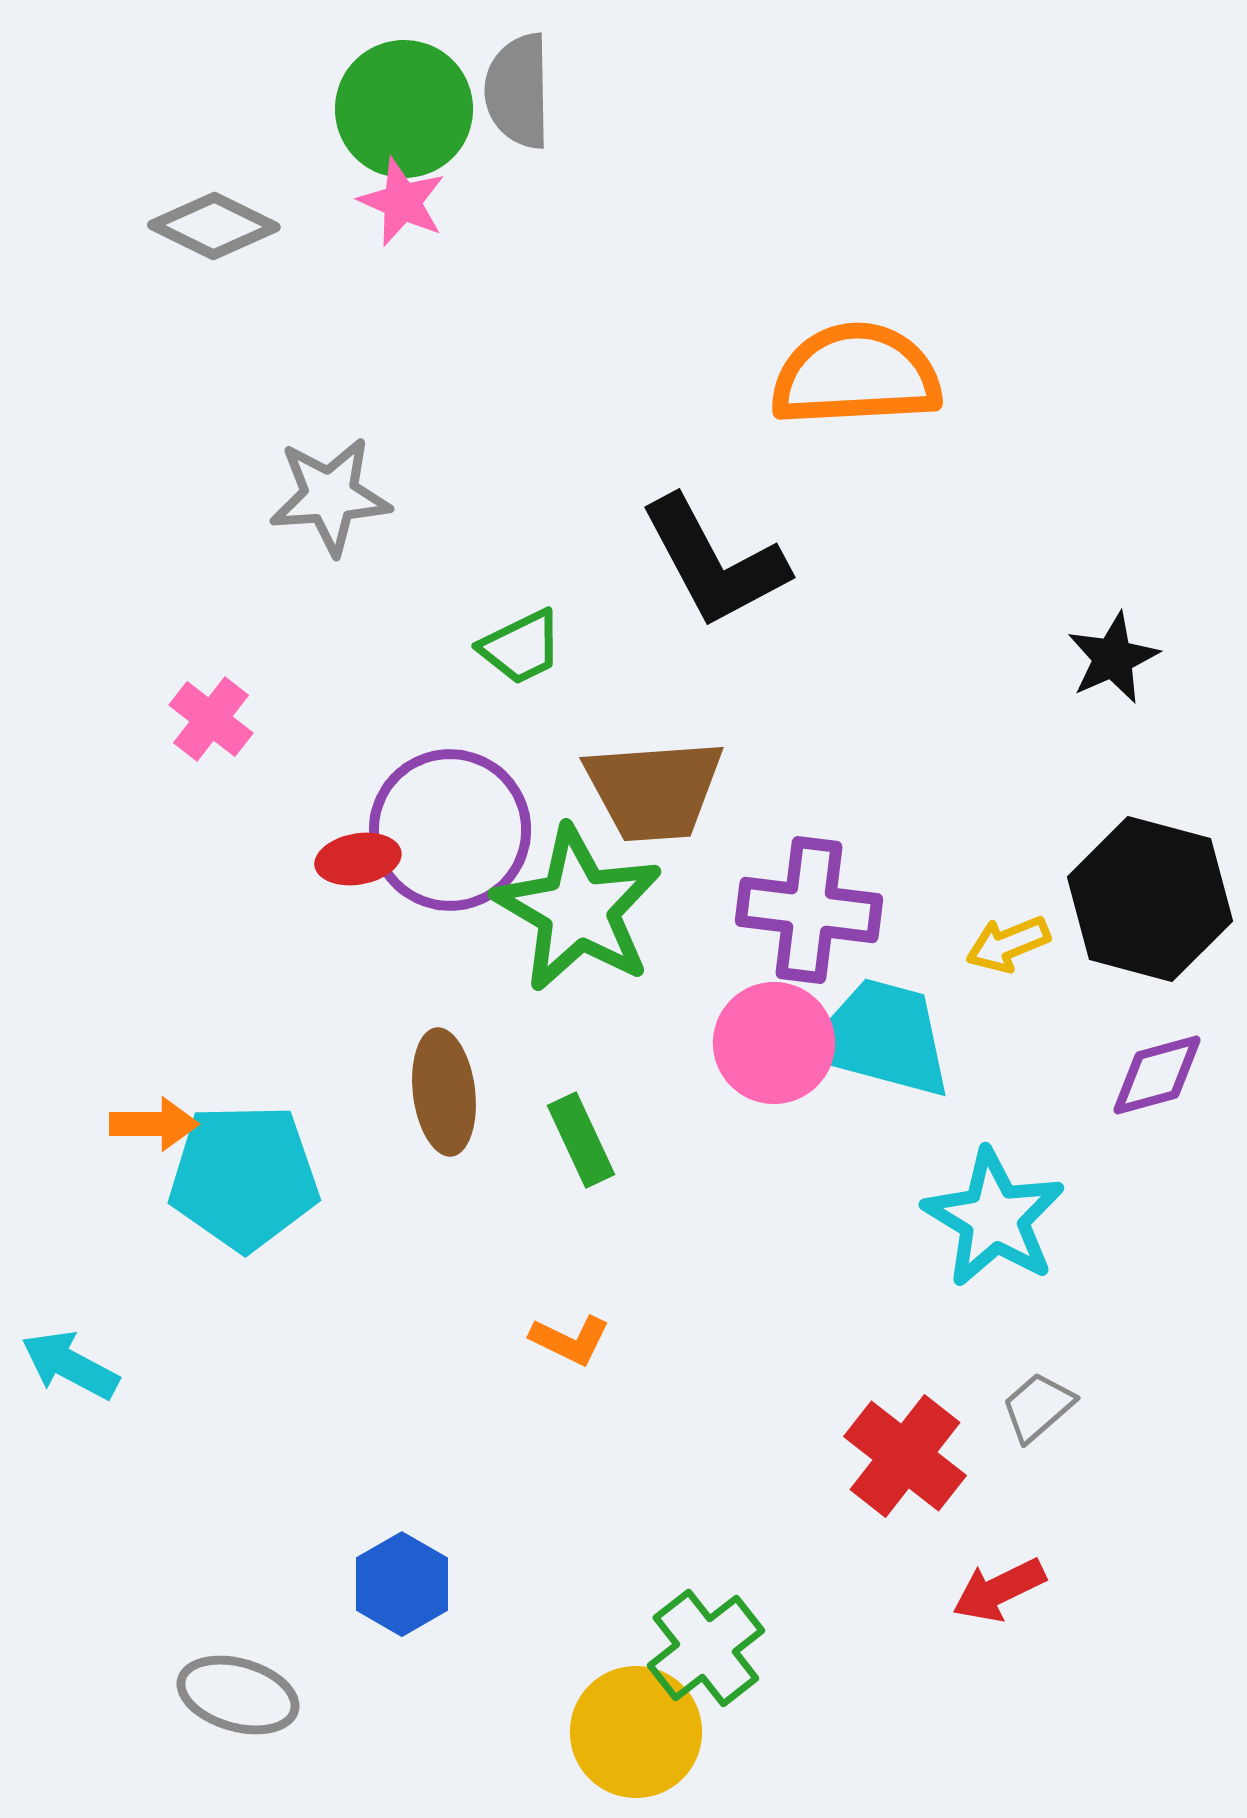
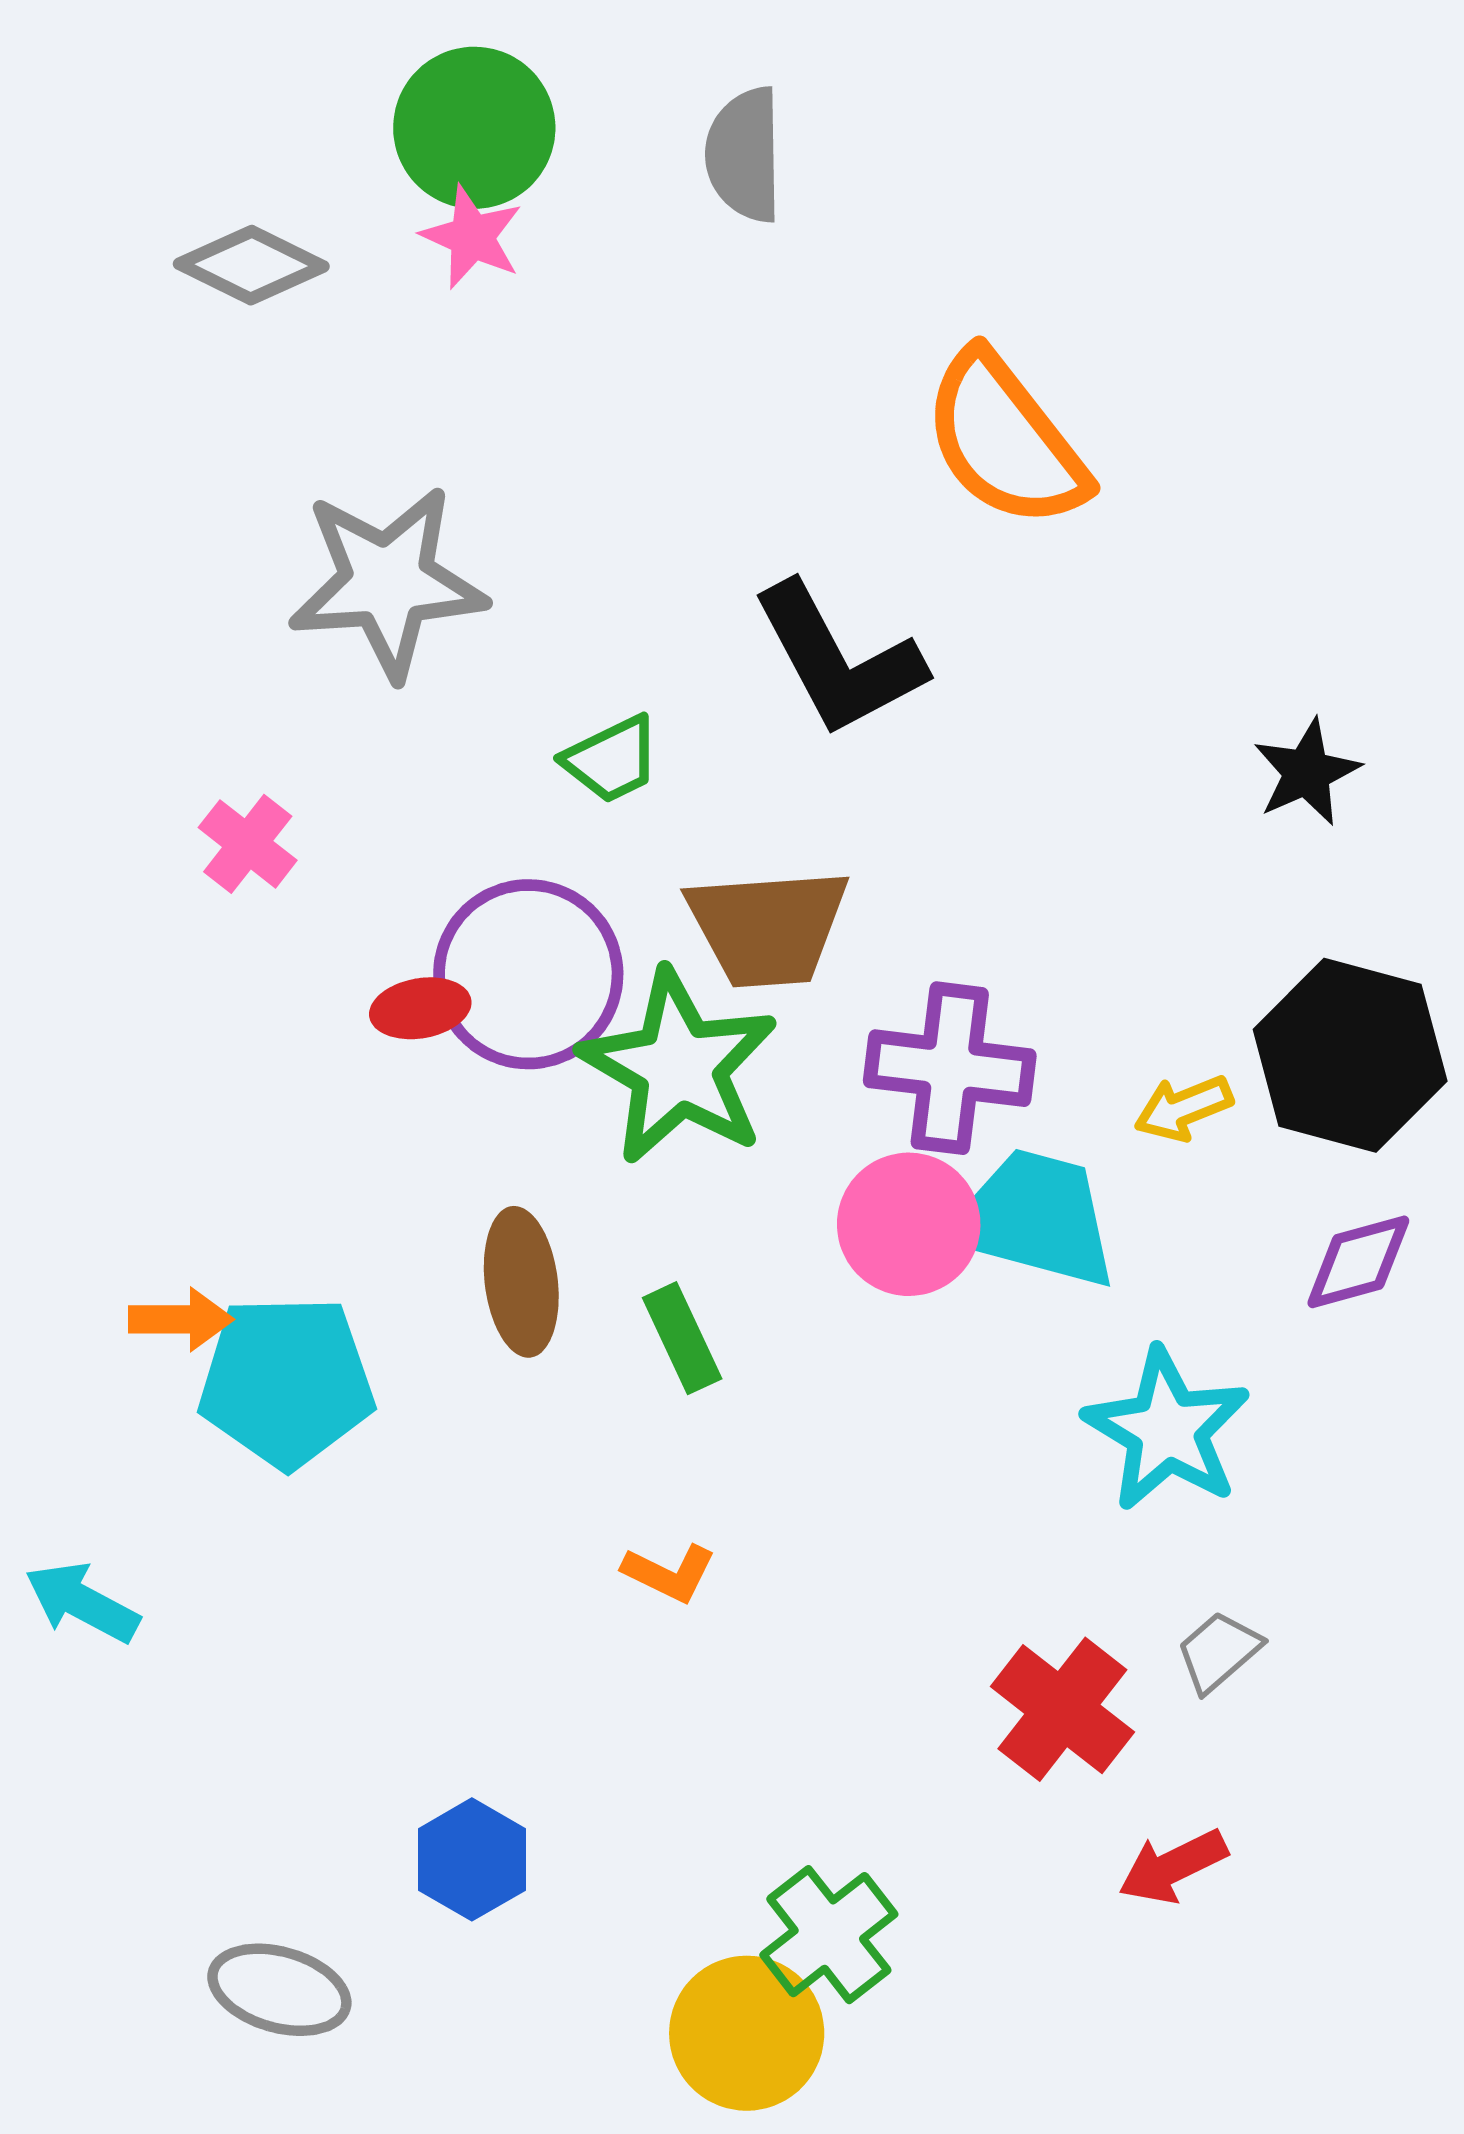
gray semicircle: (518, 91) -> (744, 155), moved
orange semicircle: (856, 375) -> (1005, 440), turned -125
gray star: (330, 496) -> (387, 582), size x1.4

